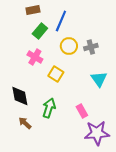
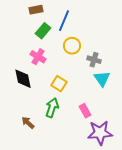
gray cross: (91, 47) -> (94, 60), moved, turned 32
yellow square: (56, 74) -> (59, 84), moved
black diamond: (20, 96) -> (23, 79), moved

